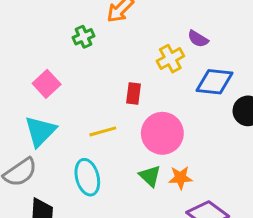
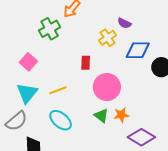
green cross: (83, 37) -> (50, 29), size x1.5
yellow line: (103, 131) -> (58, 90), moved
cyan ellipse: (87, 177) -> (61, 120), turned -30

